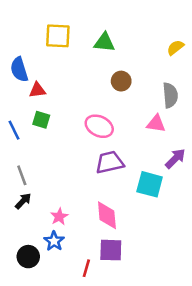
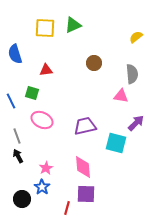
green triangle: (104, 42) -> (73, 25), moved, turned -30
red triangle: (37, 90) -> (46, 70), moved
pink ellipse: (99, 126) -> (42, 120), moved
black arrow: (23, 201) -> (18, 156), turned -72

